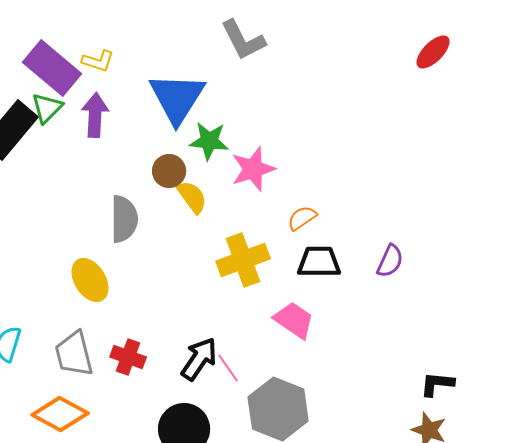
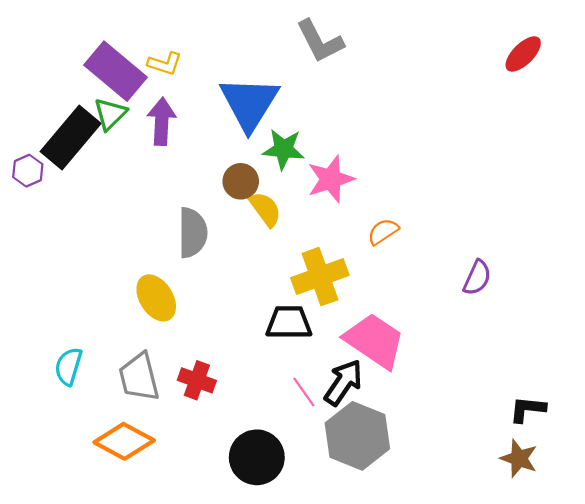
black trapezoid: (319, 262) -> (289, 323), moved
pink trapezoid: (294, 320) -> (374, 341), size x1.4
black arrow: (199, 359) -> (343, 382), moved

